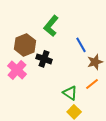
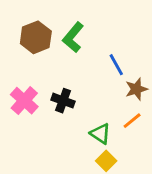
brown hexagon: (25, 45) -> (36, 37), moved
black cross: (44, 59) -> (63, 101), moved

